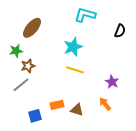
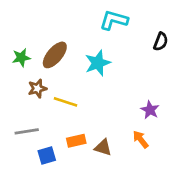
brown ellipse: (32, 28) -> (55, 55), moved
green star: (16, 51) -> (21, 58), moved
yellow line: (75, 70) -> (66, 102), moved
gray line: (21, 85) -> (27, 131), moved, turned 30

